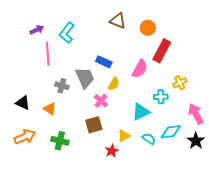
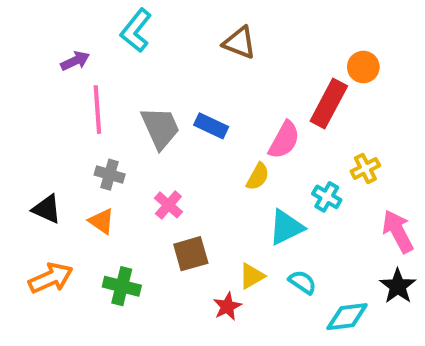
orange circle: (148, 28) -> (363, 67), moved
cyan L-shape: (67, 33) -> (136, 30), moved
gray trapezoid: (85, 78) -> (160, 128), moved
yellow semicircle: (114, 84) -> (258, 177), moved
gray cross: (62, 86) -> (110, 175), moved
cyan cross: (161, 97) -> (327, 197), turned 32
pink cross: (101, 101) -> (168, 205), moved
cyan diamond: (171, 132) -> (347, 317), moved

